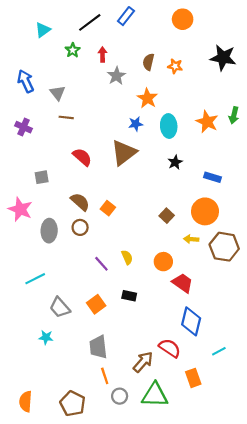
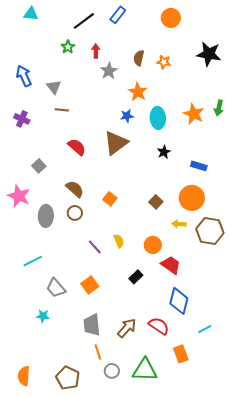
cyan triangle: (43, 30) -> (31, 14), moved, turned 42
gray square: (42, 177) -> (39, 166), turned -32
orange square: (108, 208) -> (110, 199), moved
black rectangle: (129, 296) -> (136, 277), moved, turned -56
brown arrow: (143, 362) -> (127, 328), moved

